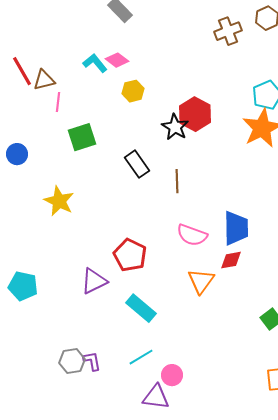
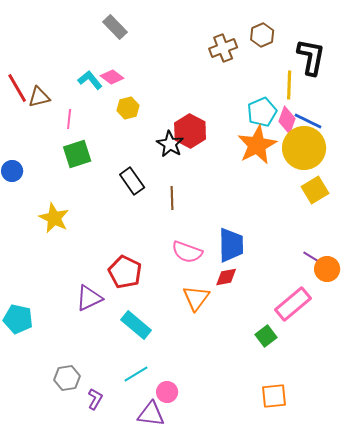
pink line: (58, 102) -> (69, 119), moved
cyan pentagon: (23, 286) -> (18, 319), moved
purple L-shape: (92, 361) -> (95, 399), moved, turned 40

